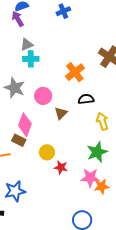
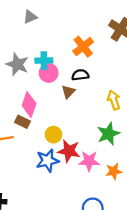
cyan cross: (31, 59) -> (44, 61), moved
black semicircle: (86, 99) -> (80, 75), moved
red star: (61, 167) -> (69, 151), size x1.5
pink star: (90, 178) -> (89, 161), moved
blue star: (15, 191) -> (47, 161), moved

